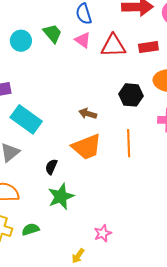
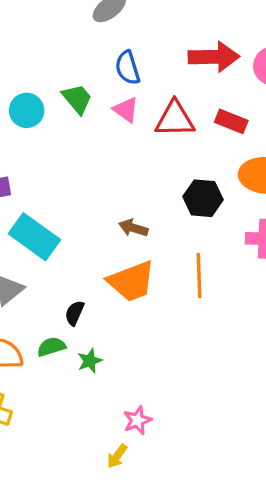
red rectangle: (148, 47) -> (231, 121), turned 30
green star: (61, 197) -> (90, 361), size x0.6
green semicircle: (31, 229) -> (51, 347), moved
pink star: (103, 233) -> (137, 420), moved

